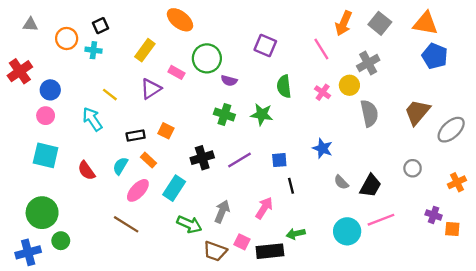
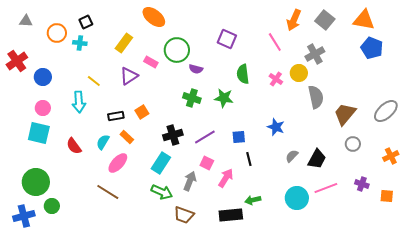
brown trapezoid: (417, 112) -> (345, 114), moved
pink circle: (46, 116) -> (43, 108), moved
cyan arrow: (92, 119) -> (79, 102), turned -150
orange square: (166, 131) -> (142, 112), turned 32
gray semicircle: (341, 182) -> (292, 156), turned 88
cyan rectangle: (174, 188) -> (161, 163), moved
purple cross: (434, 215) -> (362, 184), moved
pink square: (242, 242) -> (207, 163), moved

